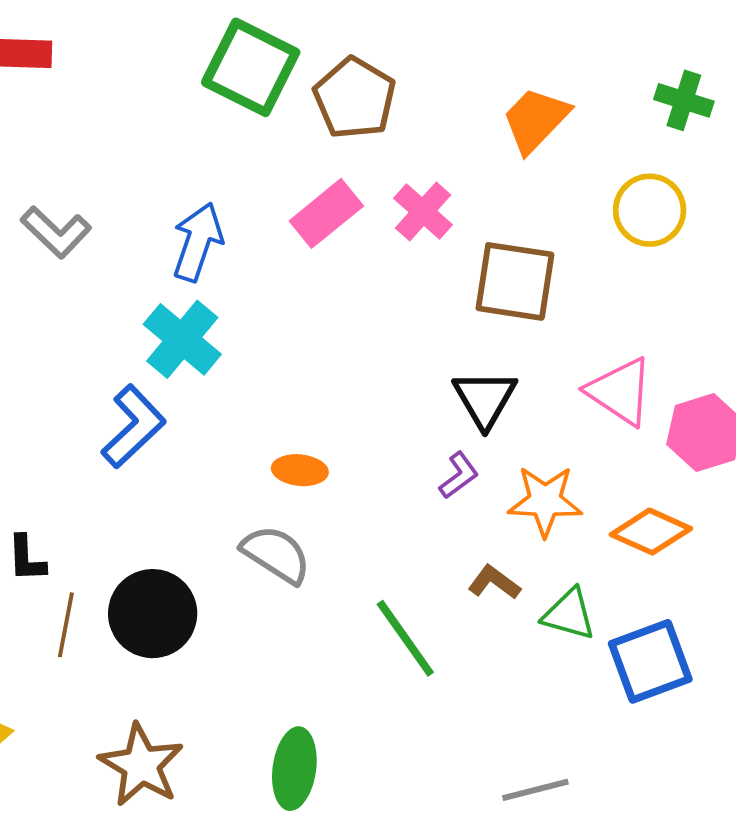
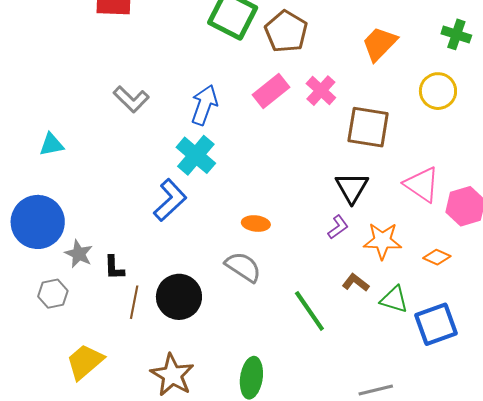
orange diamond: (651, 532) -> (437, 257), size x0.7

